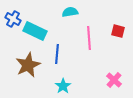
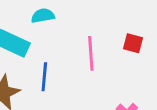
cyan semicircle: (70, 12) -> (43, 16), moved

